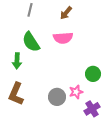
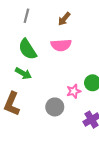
green arrow: (17, 61) -> (23, 73), moved, turned -63
pink star: (76, 92) -> (74, 91), moved

